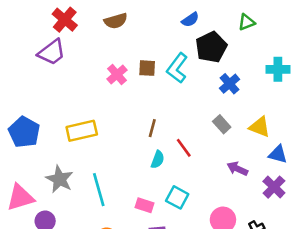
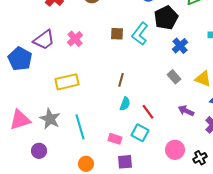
purple trapezoid: (52, 52) -> (44, 40), moved
pink cross: (117, 75) -> (75, 39), moved
blue pentagon: (24, 132) -> (20, 59), moved
red line: (184, 148) -> (148, 112), moved
pink triangle: (20, 197) -> (20, 120), moved

